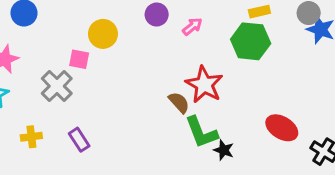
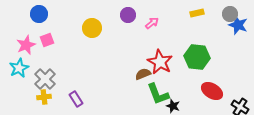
green hexagon: (251, 41) -> (197, 57), moved
pink square: (79, 59) -> (47, 40), moved, turned -32
gray cross: (57, 86) -> (45, 79), moved
brown semicircle: (179, 102) -> (143, 74), turned -70

